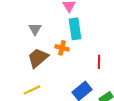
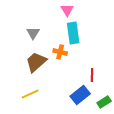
red line: (99, 62) -> (92, 75), moved

